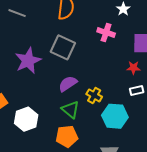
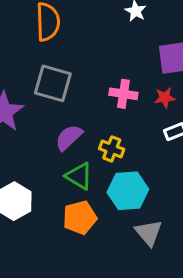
pink cross: (106, 33) -> (123, 94), moved
cyan hexagon: (115, 116) -> (128, 191), moved

